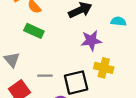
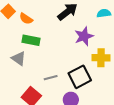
gray triangle: (12, 60) -> (19, 59), moved

